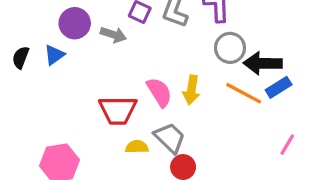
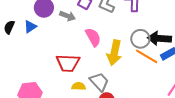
gray circle: (230, 48) -> (140, 39), moved
yellow arrow: (191, 90) -> (114, 53), size x1.4
pink semicircle: (159, 92) -> (93, 37), moved

